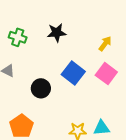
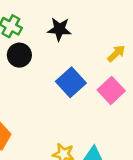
black circle: (41, 88) -> (19, 55), moved

